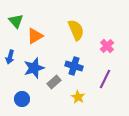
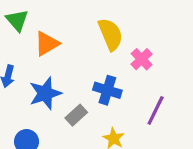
pink cross: (107, 46) -> (142, 59), moved

